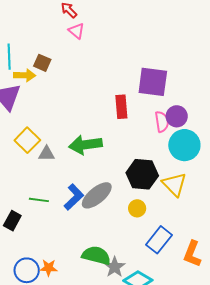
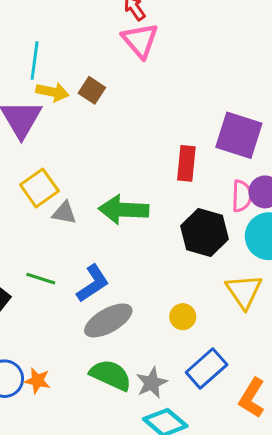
pink triangle: (76, 31) -> (140, 40), size x1.5
brown square: (42, 63) -> (92, 90), moved
black hexagon: (142, 174) -> (205, 233), moved
gray ellipse: (97, 195) -> (108, 320), moved
gray star: (115, 267) -> (152, 383), moved

